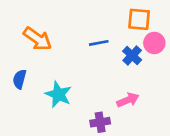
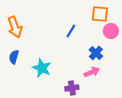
orange arrow: (38, 39) -> (15, 27), moved, turned 35
blue line: (99, 43) -> (71, 31), turned -48
blue cross: (132, 55) -> (96, 53), moved

